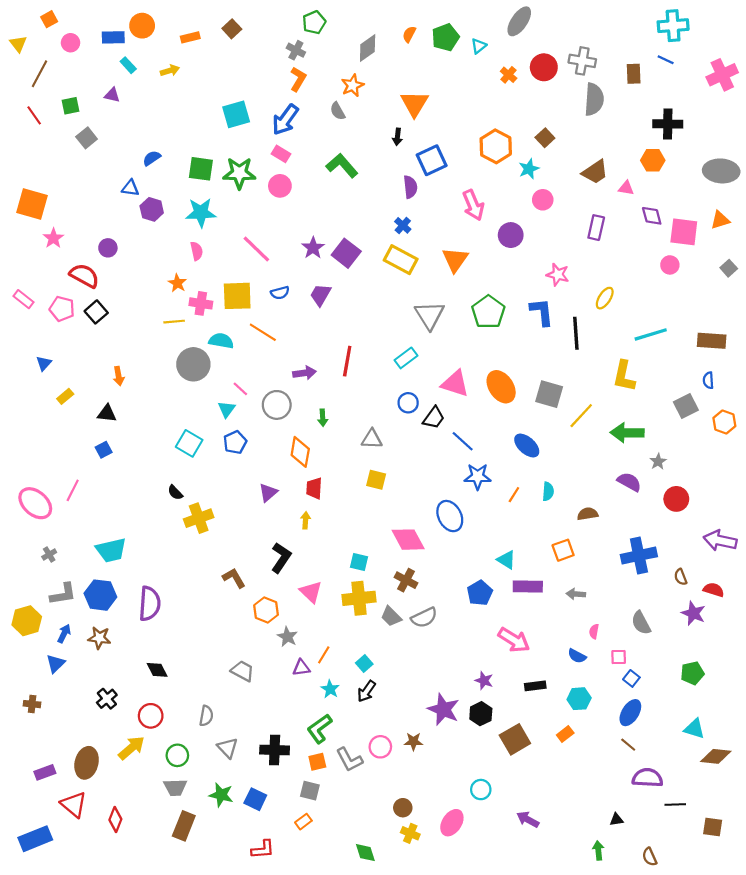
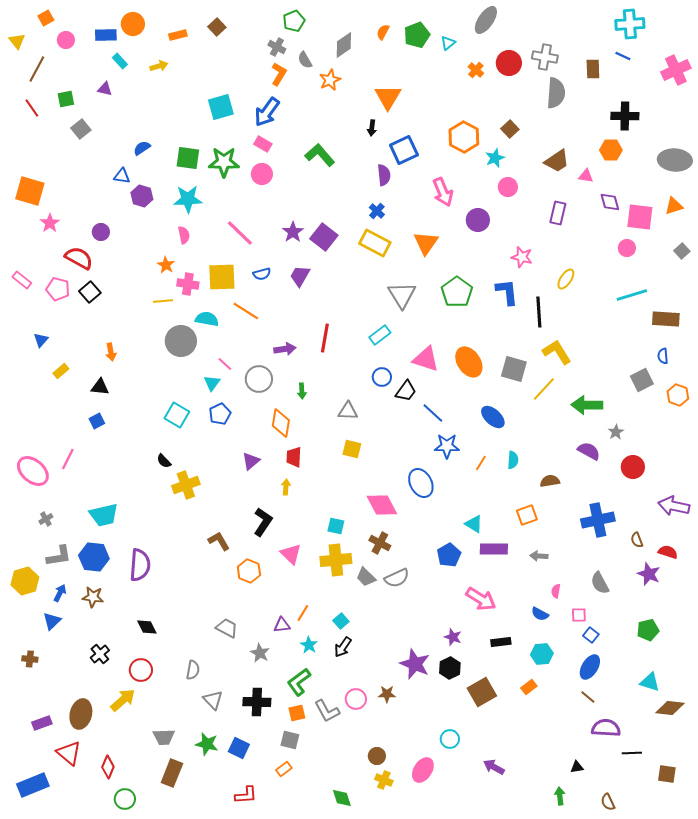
gray semicircle: (338, 111) -> (305, 60), moved
cyan line: (651, 334) -> (632, 295), moved
yellow L-shape: (624, 376) -> (557, 352), moved, turned 136
gray star: (287, 637) -> (260, 653), moved
green circle: (177, 755) -> (125, 799), moved

